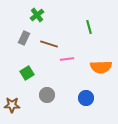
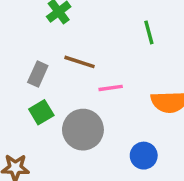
gray rectangle: (24, 38) -> (38, 74), moved
gray circle: (47, 95) -> (83, 130), moved, size x1.5

